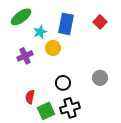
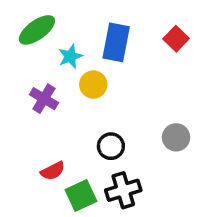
purple cross: (25, 56) -> (44, 99), turned -35
red semicircle: (30, 97) -> (53, 171), turned -128

